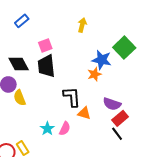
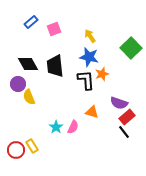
yellow arrow: (82, 25) -> (90, 36), moved, turned -48
pink square: (45, 45) -> (54, 29), moved
blue star: (102, 60) -> (89, 57), moved
black L-shape: (72, 97) -> (86, 80), moved

